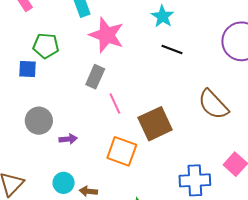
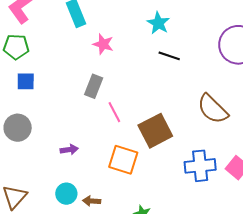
pink star: (107, 35) -> (103, 44), size x0.6
green pentagon: (46, 46) -> (16, 47), moved
gray circle: (39, 121) -> (18, 128), moved
blue cross: (195, 180) -> (200, 166), moved

